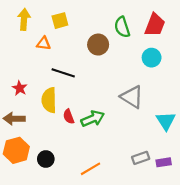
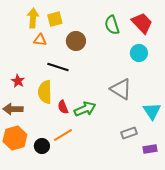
yellow arrow: (24, 19) -> (33, 18), moved
red trapezoid: (155, 25) -> (142, 23), turned -65
brown circle: (98, 45) -> (76, 41), moved
gray rectangle: (141, 158) -> (129, 133), moved
orange line: (90, 169) -> (63, 135), moved

